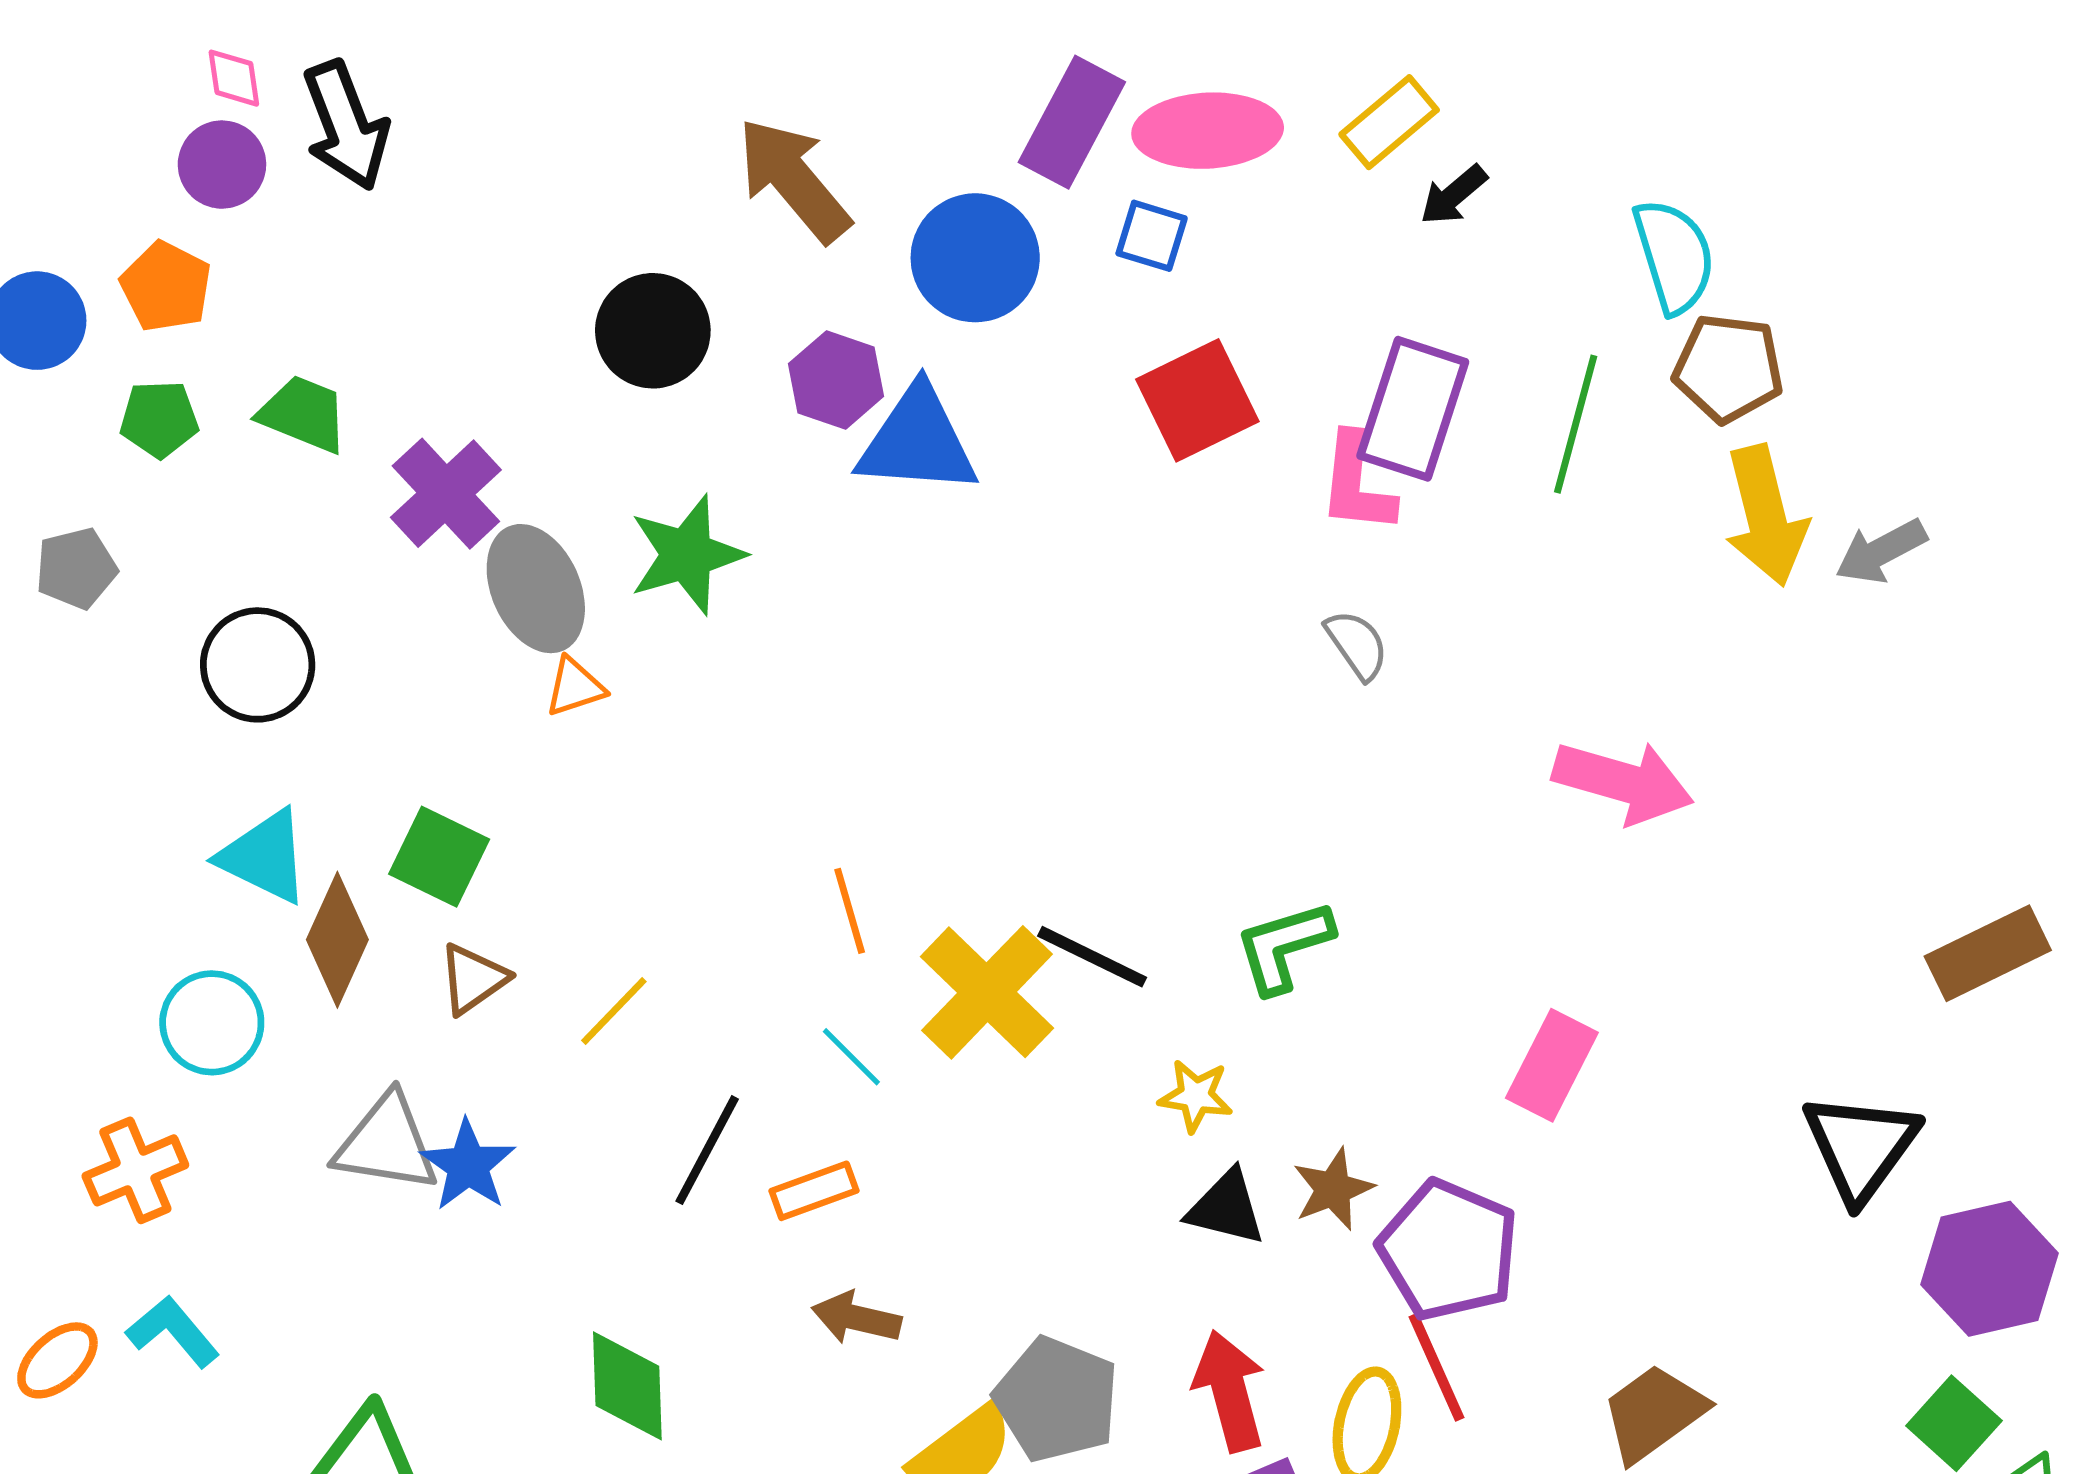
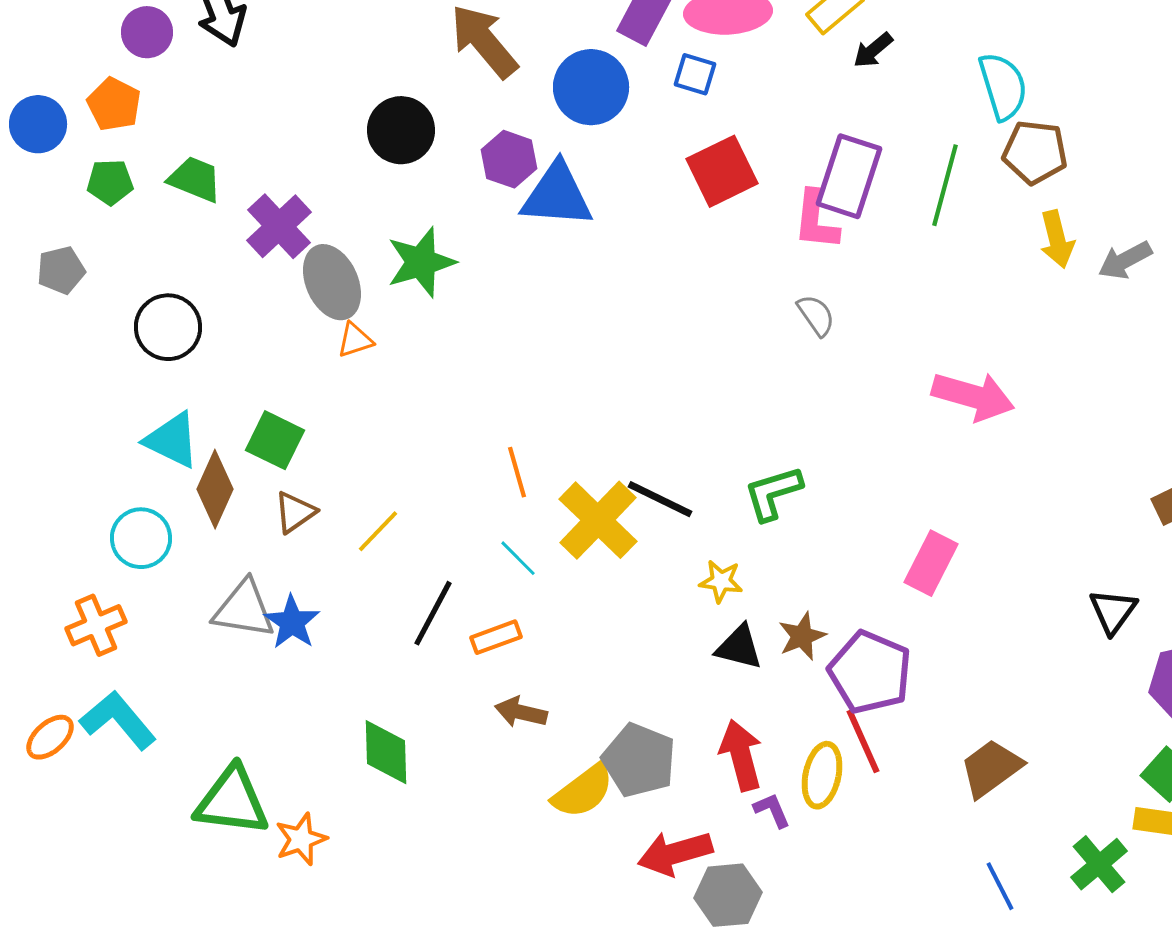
yellow arrow: (1766, 516) -> (1057, 239), size x0.7
black triangle: (1861, 1147) -> (1113, 611), size x0.7
cyan L-shape: (173, 1332) -> (118, 720), size x1.4

